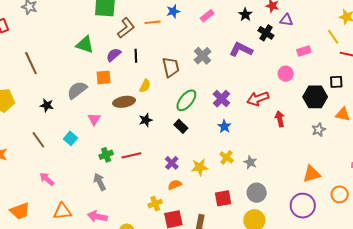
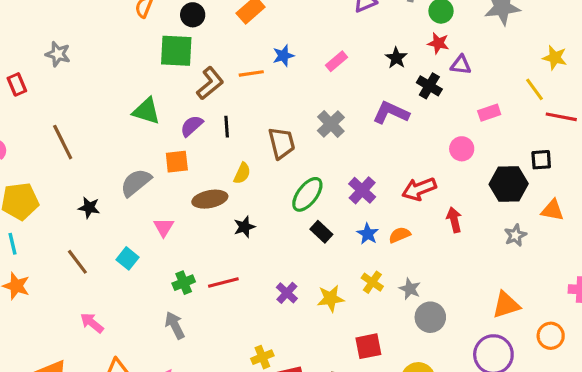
black rectangle: (181, 126) -> (321, 232), moved
orange semicircle: (175, 185) -> (400, 235), moved
gray circle: (257, 193) -> (430, 317), moved

